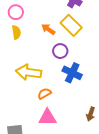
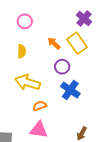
yellow semicircle: (16, 32) -> (22, 51), moved

